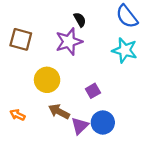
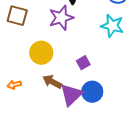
orange arrow: (18, 115) -> (14, 85), turned -40
purple triangle: (80, 126) -> (71, 95), size x1.4

